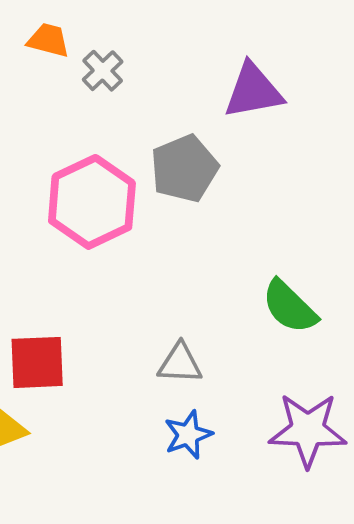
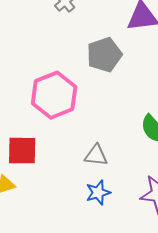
pink hexagon: (92, 202) -> (54, 95), moved

